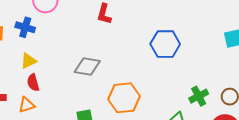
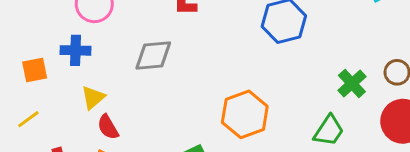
gray diamond: (87, 66) -> (153, 56), moved

